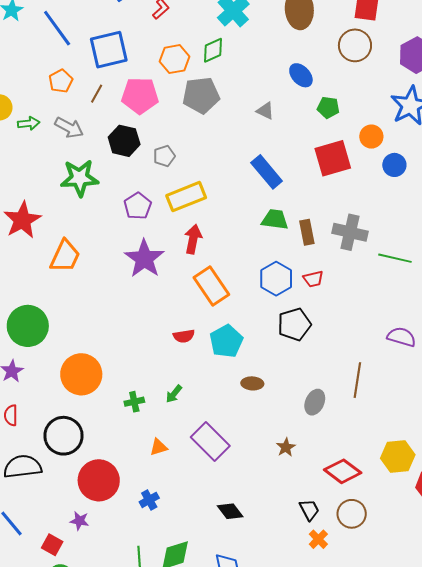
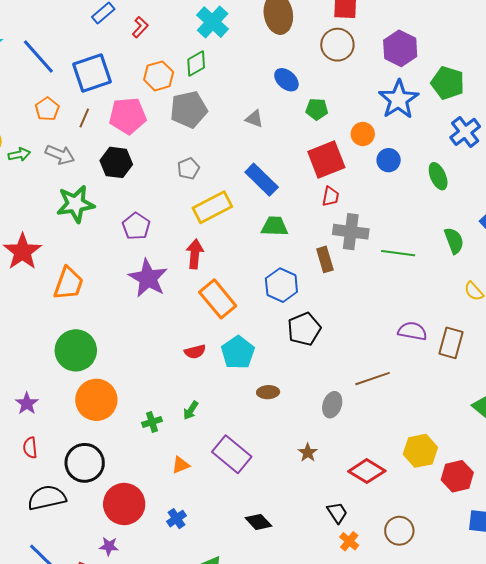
gray pentagon: (164, 156) -> (188, 169), moved
yellow rectangle: (186, 197) -> (212, 207), moved
brown rectangle: (307, 232) -> (325, 259), moved
red trapezoid: (313, 279) -> (331, 196), moved, turned -60
green circle: (28, 326) -> (76, 350), moved
brown line: (357, 380) -> (373, 379), turned 68
brown circle: (352, 514) -> (399, 531), moved

